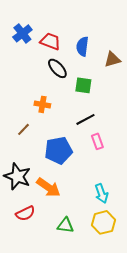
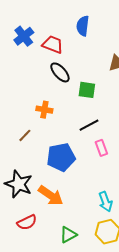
blue semicircle: (82, 46) -> (83, 26), moved
green triangle: (65, 225) -> (68, 235), turned -36

